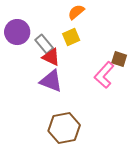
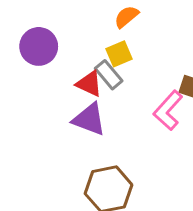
gray rectangle: (44, 44) -> (109, 75), moved

